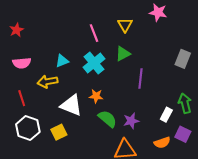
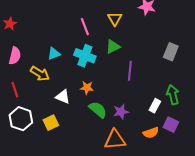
pink semicircle: (22, 63) -> (15, 56), turned -72
cyan cross: (94, 63) -> (85, 56), turned -30
yellow arrow: (48, 82) -> (40, 74), turned -138
white triangle: (71, 105) -> (63, 97), size x0.7

